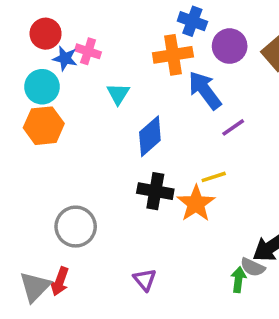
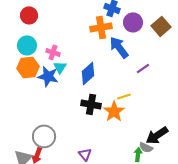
pink cross: (88, 51) -> (53, 52), moved
blue star: (65, 58) -> (48, 76), moved, size x1.5
cyan triangle: (118, 94) -> (60, 67), moved
purple line: (233, 127) -> (143, 68), moved
gray circle: (76, 227) -> (44, 136), moved

